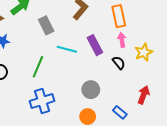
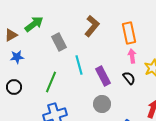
purple rectangle: (95, 45) -> (103, 76), moved
cyan line: (67, 49) -> (79, 65), turned 60

